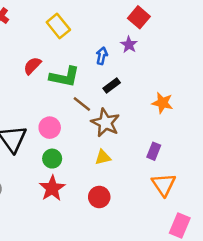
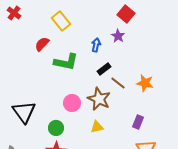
red semicircle: (32, 66) -> (42, 44), moved
brown line: (82, 104) -> (118, 83), moved
pink circle: (50, 128) -> (72, 103), moved

